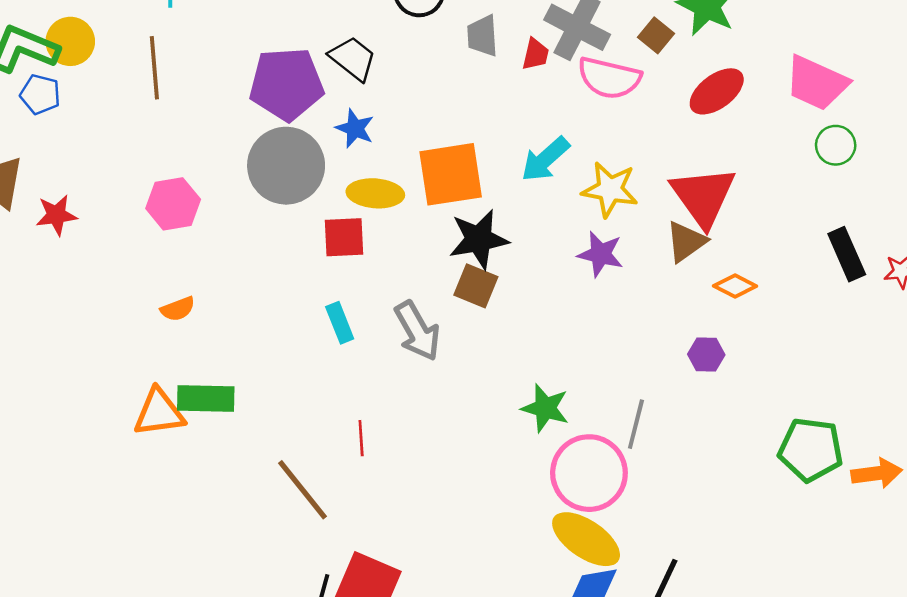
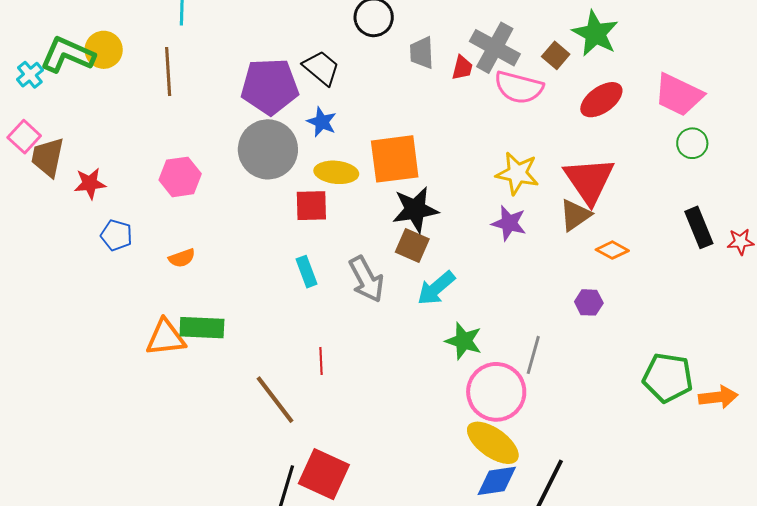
blue pentagon: (40, 94) -> (116, 235), moved
cyan arrow: (545, 159) -> (436, 288), moved

